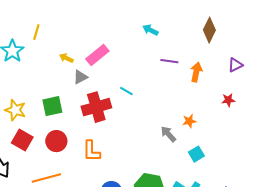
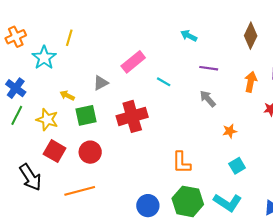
yellow arrow: (66, 58) -> (67, 95), moved
orange arrow: (196, 72) -> (251, 82), moved
gray triangle: (80, 77) -> (101, 83), moved
cyan line: (126, 91) -> (164, 82), moved
gray arrow: (168, 134) -> (208, 99), moved
orange L-shape: (91, 151) -> (181, 163), moved

